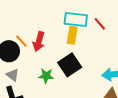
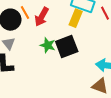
green star: (46, 76) -> (48, 45), moved

